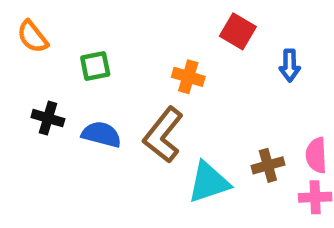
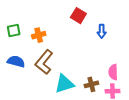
orange cross: (188, 77) -> (39, 35), moved, turned -32
brown cross: (268, 165) -> (91, 84), moved

